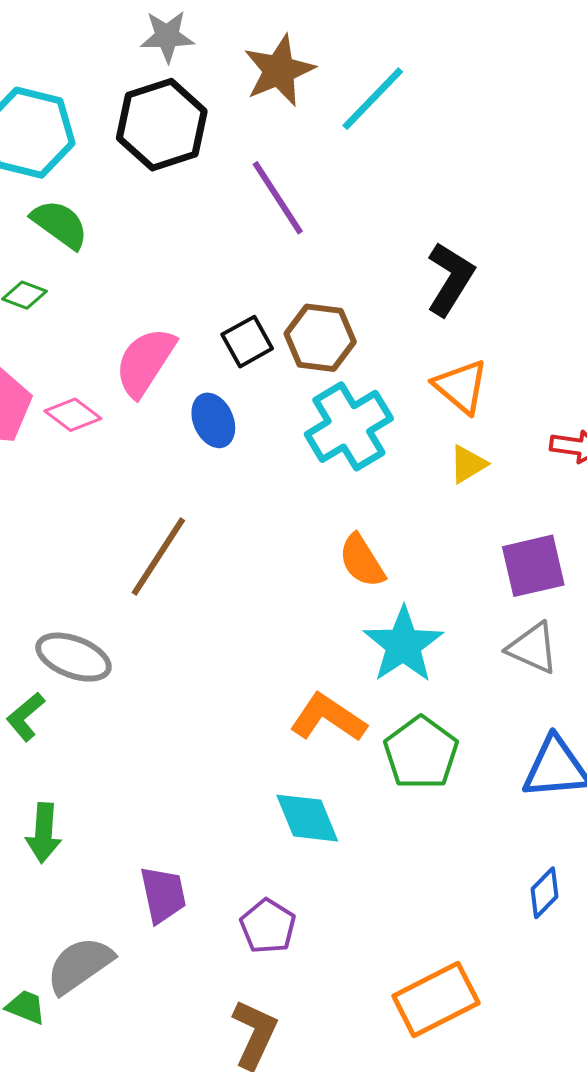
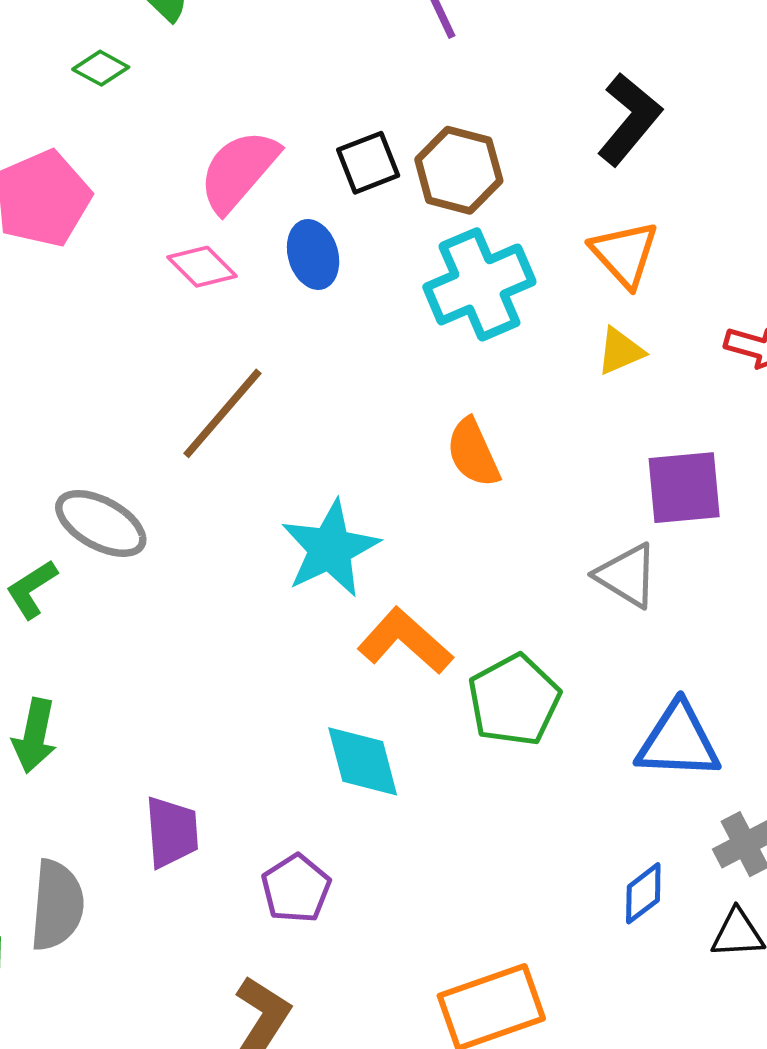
pink diamond: (73, 415) -> (202, 267), moved
cyan star: (403, 645) -> (330, 549), moved
gray triangle: (533, 648) -> (627, 575), moved
gray semicircle: (80, 965) -> (57, 905), turned 122

